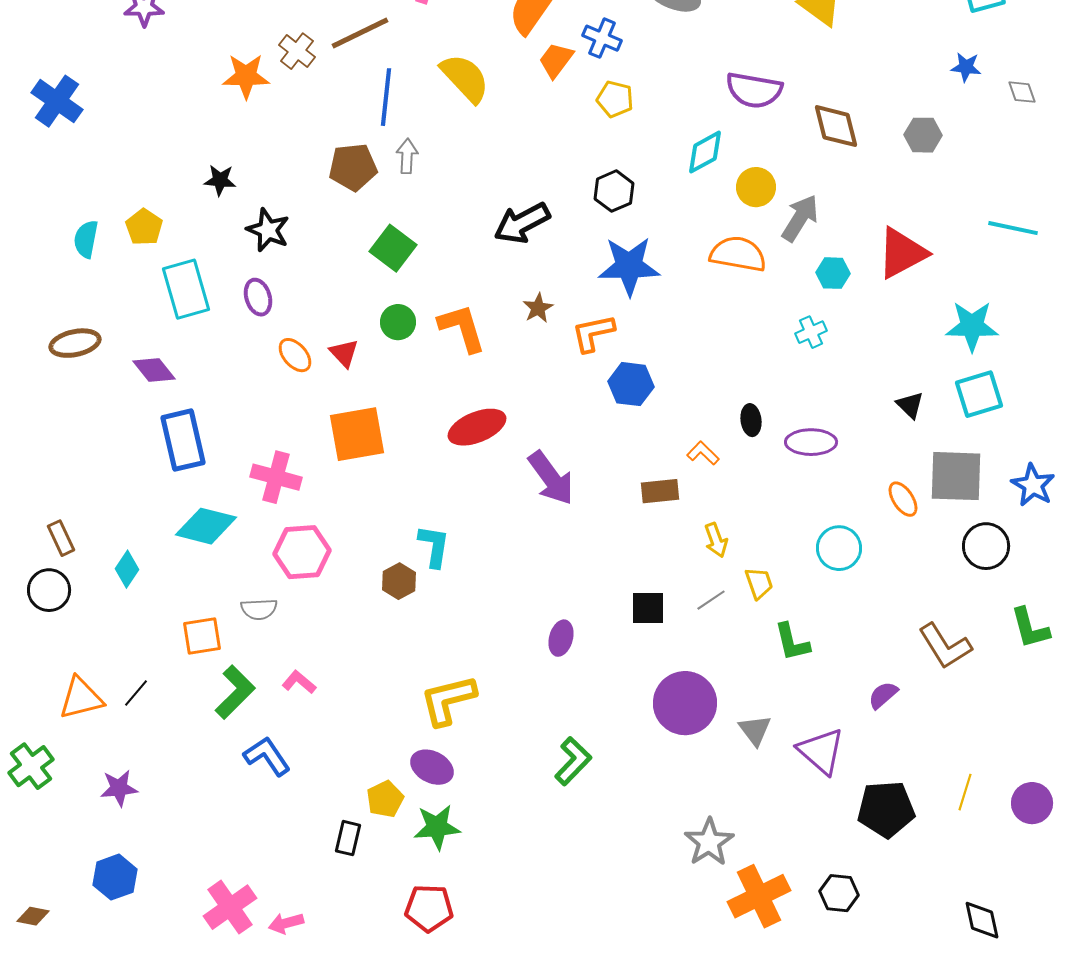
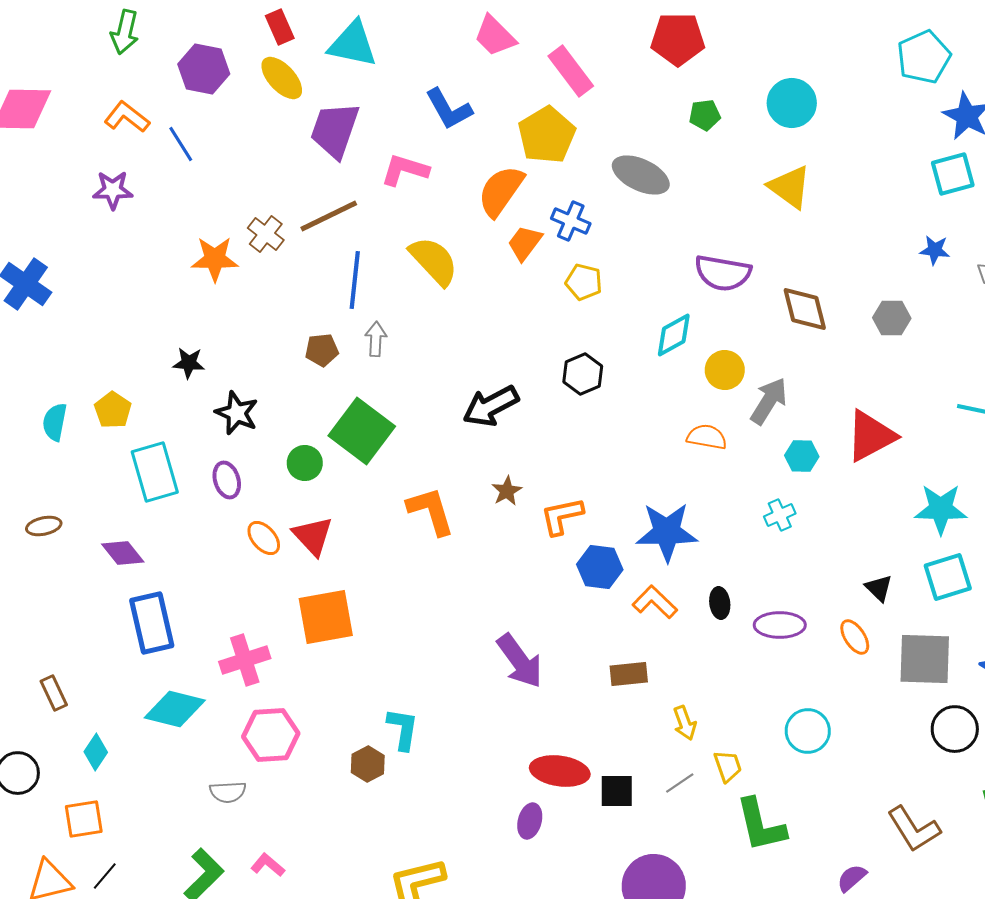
brown pentagon: (353, 167) -> (322, 350), size x0.7
green square: (393, 248) -> (362, 431), size x1.4
orange semicircle: (738, 254) -> (707, 437), size x0.7
blue star: (629, 266) -> (667, 532), moved
green circle: (398, 322) -> (305, 463), moved
brown ellipse: (75, 343) -> (44, 526), size x0.7
red triangle: (344, 353) -> (313, 536), size x1.4
red ellipse: (477, 427) -> (560, 771), moved, turned 30
orange L-shape: (703, 453) -> (655, 602), moved, size x1.4
pink cross: (276, 477) -> (245, 660), turned -33
orange ellipse: (903, 499) -> (855, 637), moved
brown rectangle: (61, 538) -> (54, 693), moved
orange square: (202, 636) -> (84, 819), moved
green L-shape: (792, 642) -> (761, 825), size x1.4

